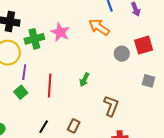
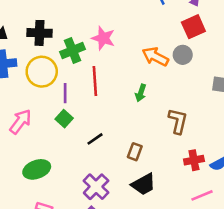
orange arrow: (99, 27) -> (155, 57), moved
red square: (144, 45) -> (193, 27), moved
red line: (50, 86) -> (95, 81), moved
black line: (44, 127) -> (95, 139), moved, turned 32

